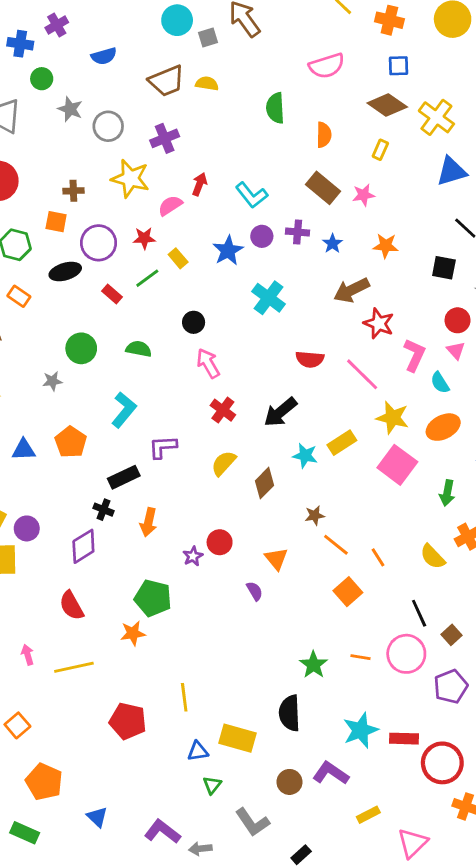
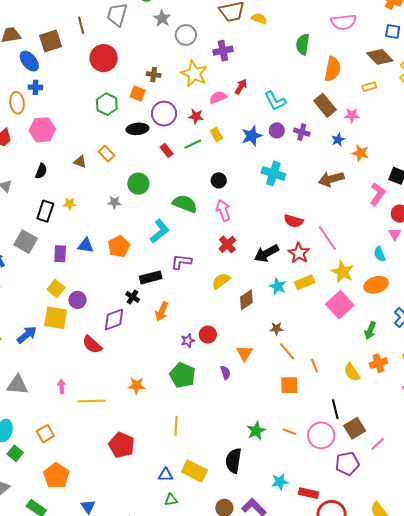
orange semicircle: (324, 135) -> (332, 69), size x1.4
yellow rectangle: (380, 150) -> (369, 87), turned 40
blue star: (332, 244) -> (338, 140), moved
orange rectangle: (19, 296) -> (106, 154), moved
cyan cross: (269, 298) -> (273, 173), turned -30
red star: (379, 323) -> (299, 253), moved
green semicircle: (139, 349) -> (185, 204), moved, size x1.4
pink L-shape: (414, 355) -> (377, 194), moved
orange square: (348, 592) -> (289, 385), turned 30
green pentagon: (153, 598) -> (183, 375), moved
red semicircle: (71, 606) -> (92, 345), moved, turned -30
brown square: (451, 635) -> (355, 428), size x1.5
yellow line: (184, 697) -> (176, 426), moved
cyan star: (361, 730) -> (280, 482), size x0.7
green triangle: (212, 785) -> (171, 500), turned 32

